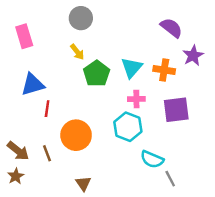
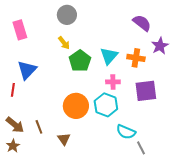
blue triangle: (33, 84) -> (27, 70), turned -30
red line: (47, 109) -> (13, 90), moved
orange circle: (76, 135) -> (76, 106), moved
brown triangle: (83, 183) -> (64, 139), moved

